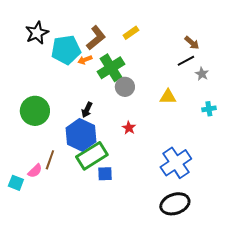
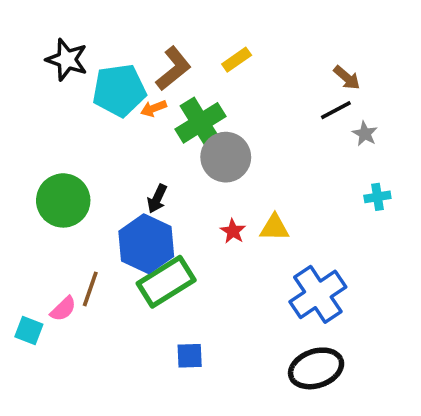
black star: (37, 33) -> (67, 60), turned -30
gray circle: (125, 87) -> (226, 157), size x1.4
yellow triangle: (168, 97) -> (275, 228), moved
blue square: (105, 174) -> (190, 356), moved

